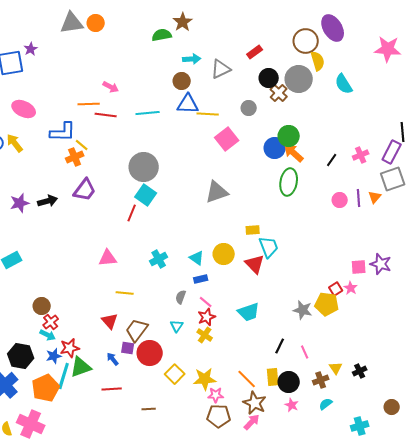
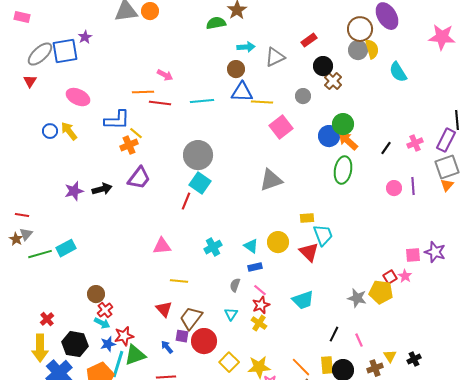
gray circle: (299, 79) -> (358, 50), moved, size x0.7
orange triangle: (375, 197) -> (447, 185), moved

